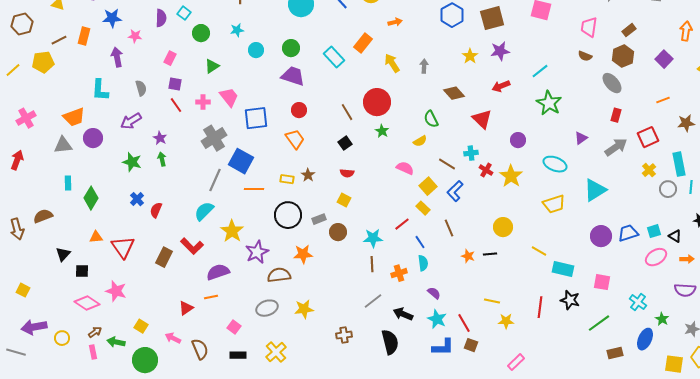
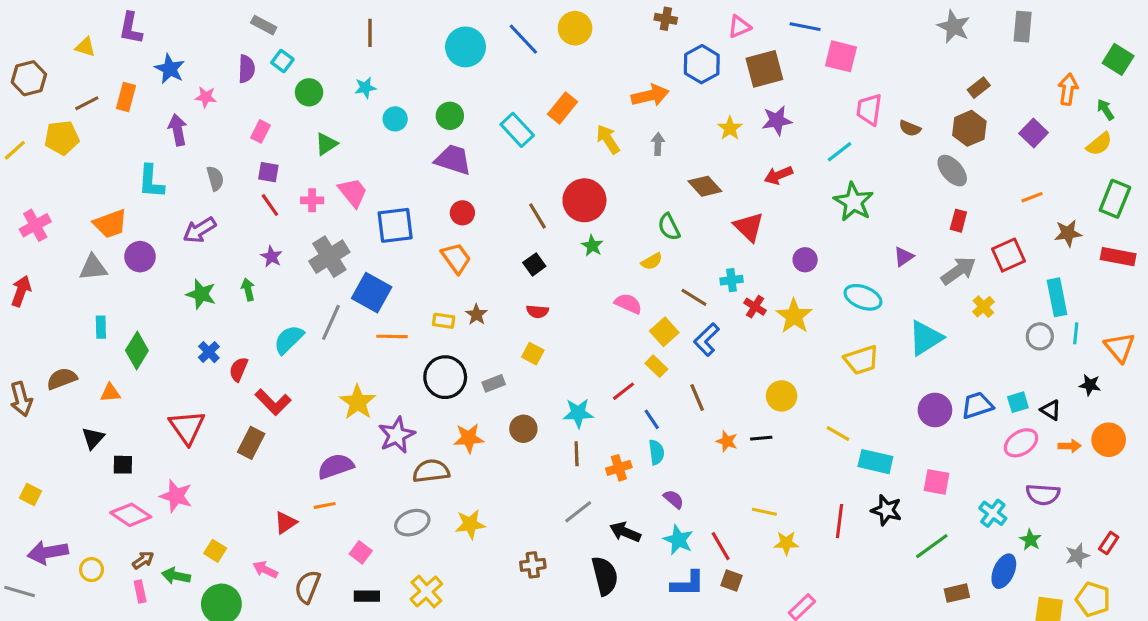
blue star: (112, 18) -> (170, 69), turned 30
orange arrow: (395, 22) -> (650, 95), moved, size x1.6
pink trapezoid: (589, 27) -> (869, 110), moved
purple star: (160, 138) -> (271, 257), moved
yellow cross: (649, 170) -> (983, 307), moved
cyan semicircle: (204, 211) -> (289, 340), moved
brown circle: (338, 232) -> (523, 429), moved
orange triangle: (96, 237) -> (110, 393), moved
red L-shape: (192, 246) -> (273, 402), moved
purple semicircle: (685, 290) -> (1043, 494), moved
brown semicircle: (200, 349) -> (307, 587), turned -135

